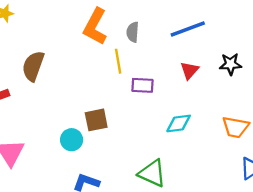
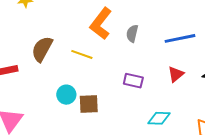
yellow line: (118, 61) -> (82, 54), moved, turned -70
cyan circle: (72, 140) -> (66, 95), moved

